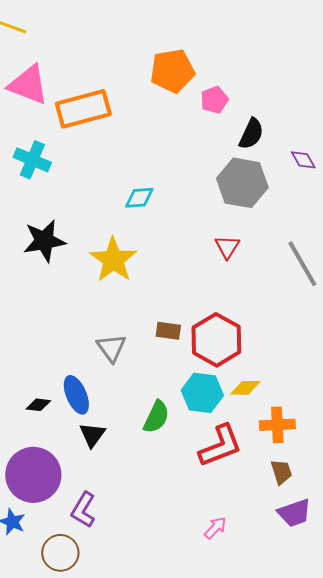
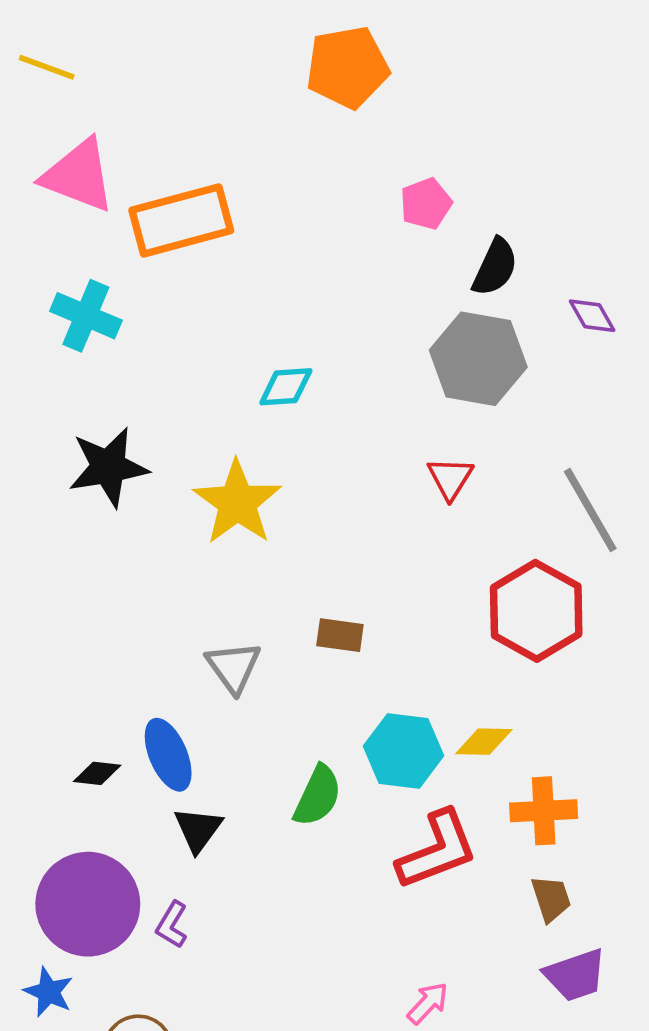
orange pentagon: (172, 71) -> (347, 67), moved
red hexagon: (216, 340) -> (536, 611), moved
purple L-shape: (83, 510) -> (172, 925), moved, size x0.7

